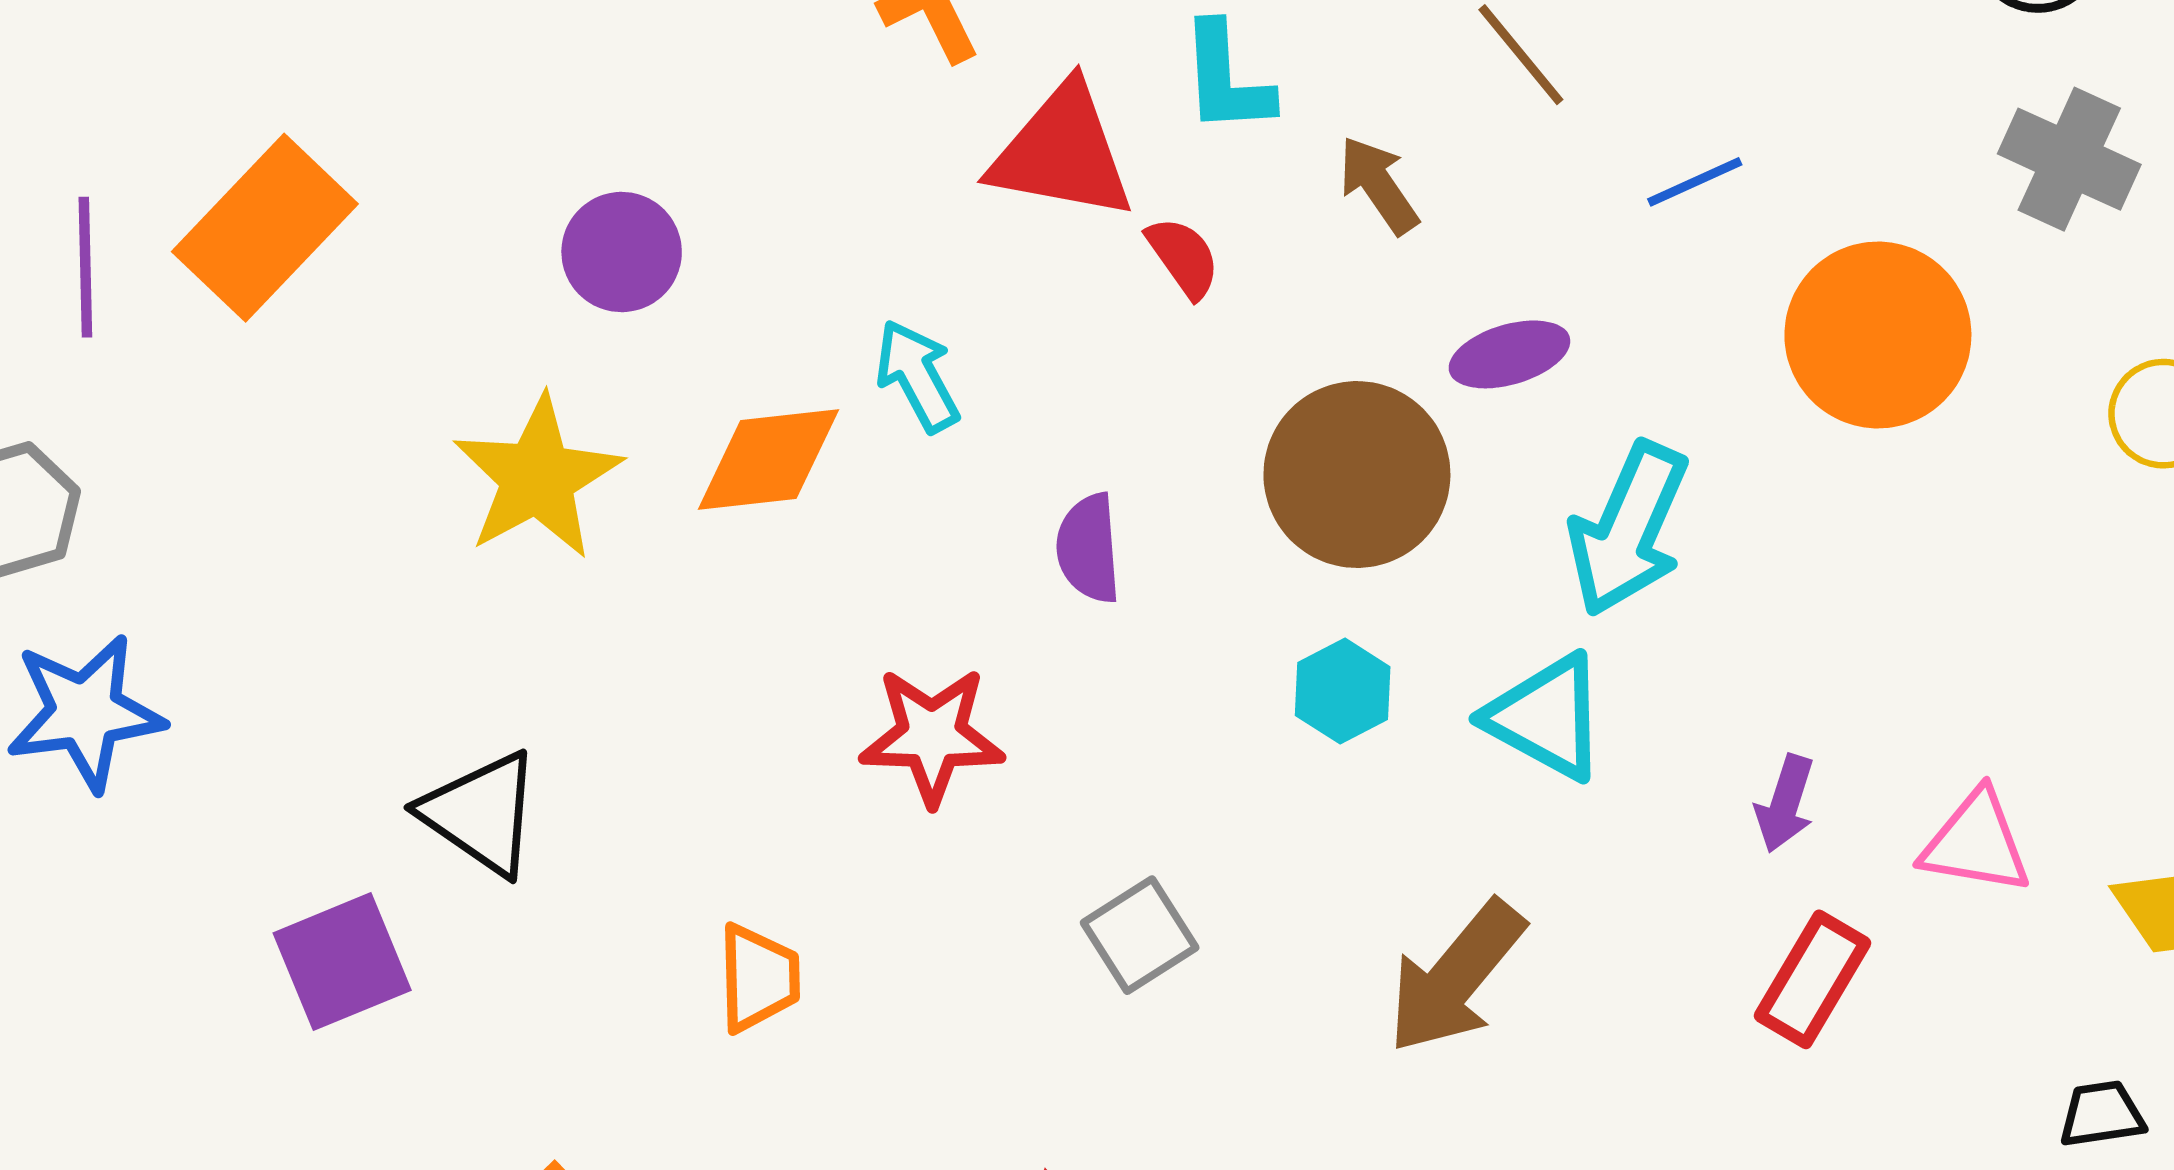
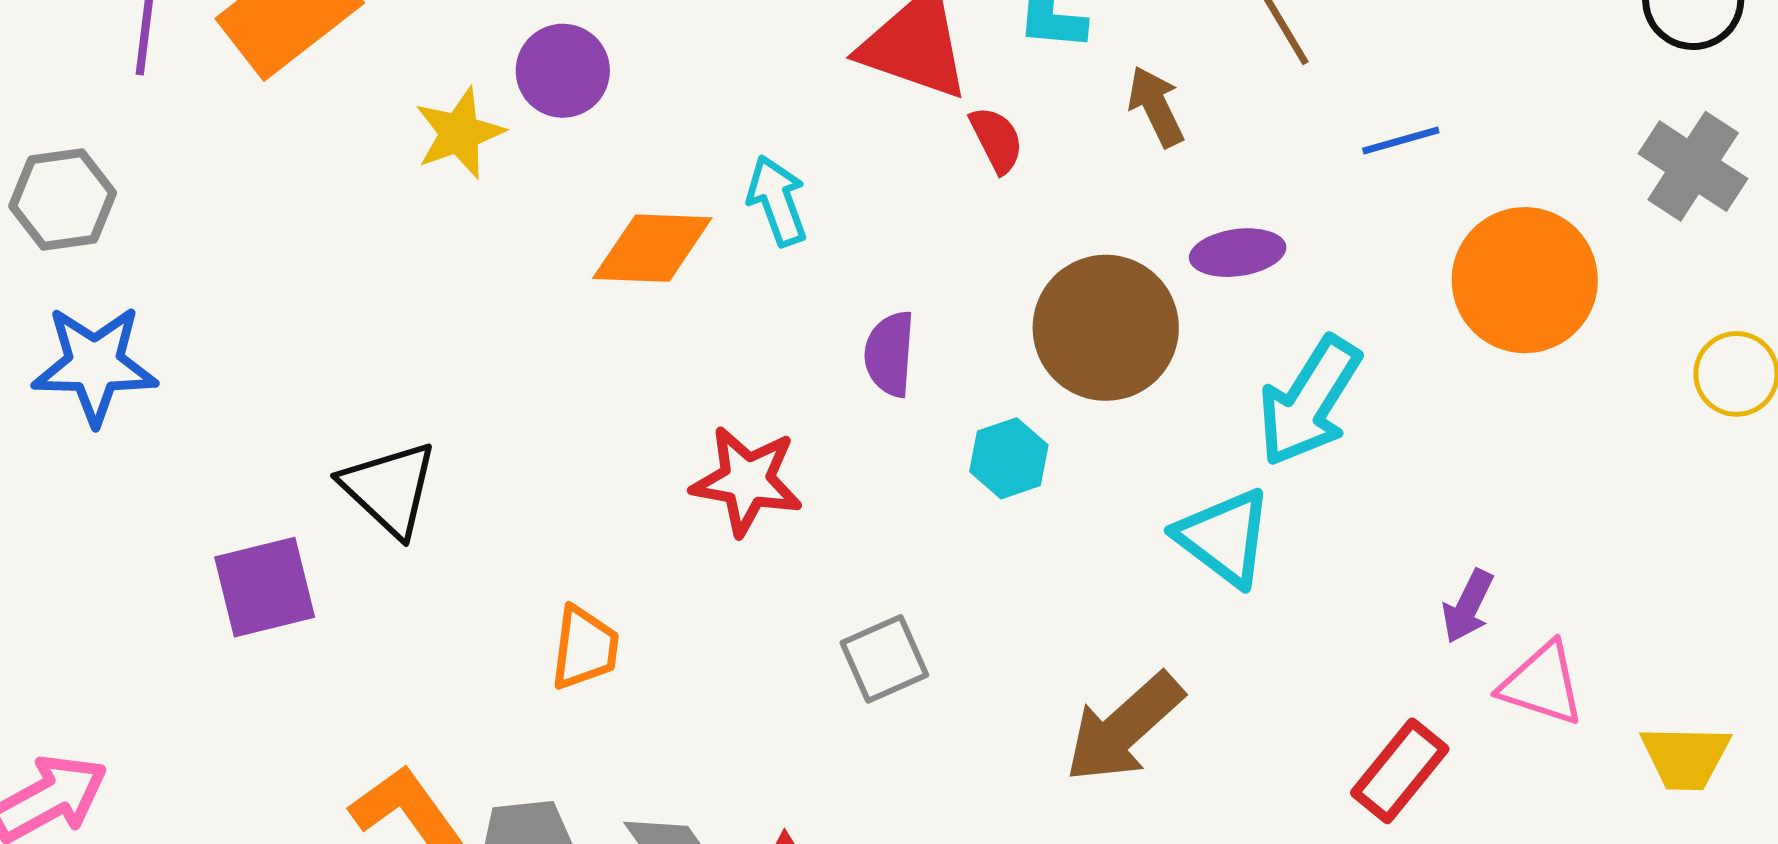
yellow star: (538, 478) -> (459, 133), moved, size x0.7
cyan hexagon: (1343, 691) -> (1009, 458), moved
purple arrow: (1785, 804) -> (1468, 606), moved

